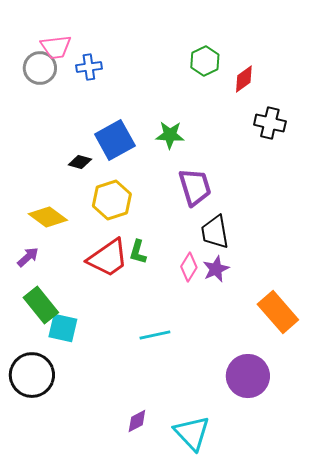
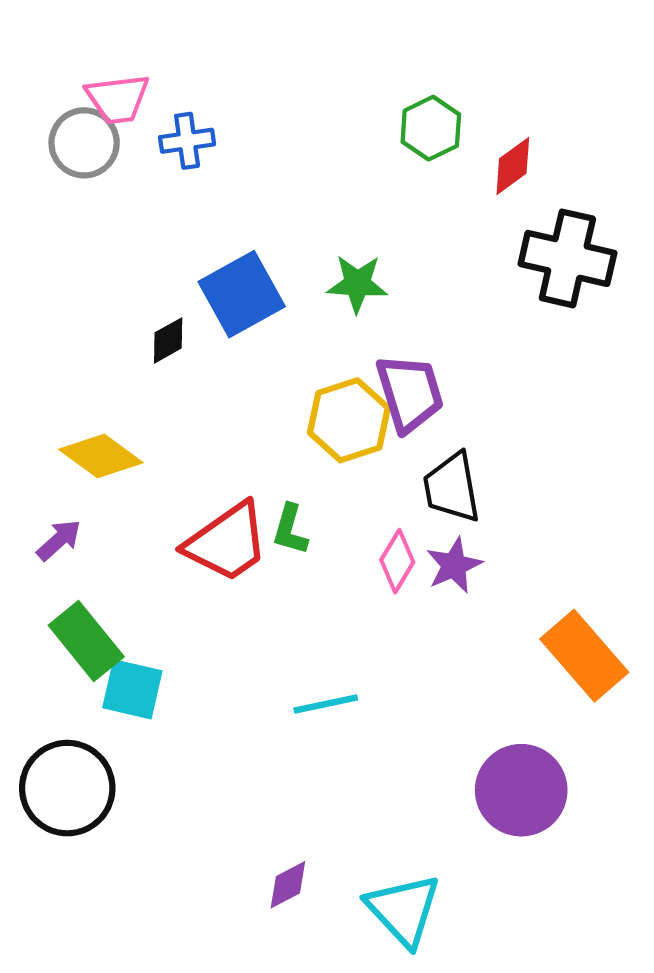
black cross: (270, 123) -> (567, 258), size x1.4
black diamond: (80, 162) -> (168, 340), turned -45
yellow hexagon: (112, 200) -> (349, 420), moved

